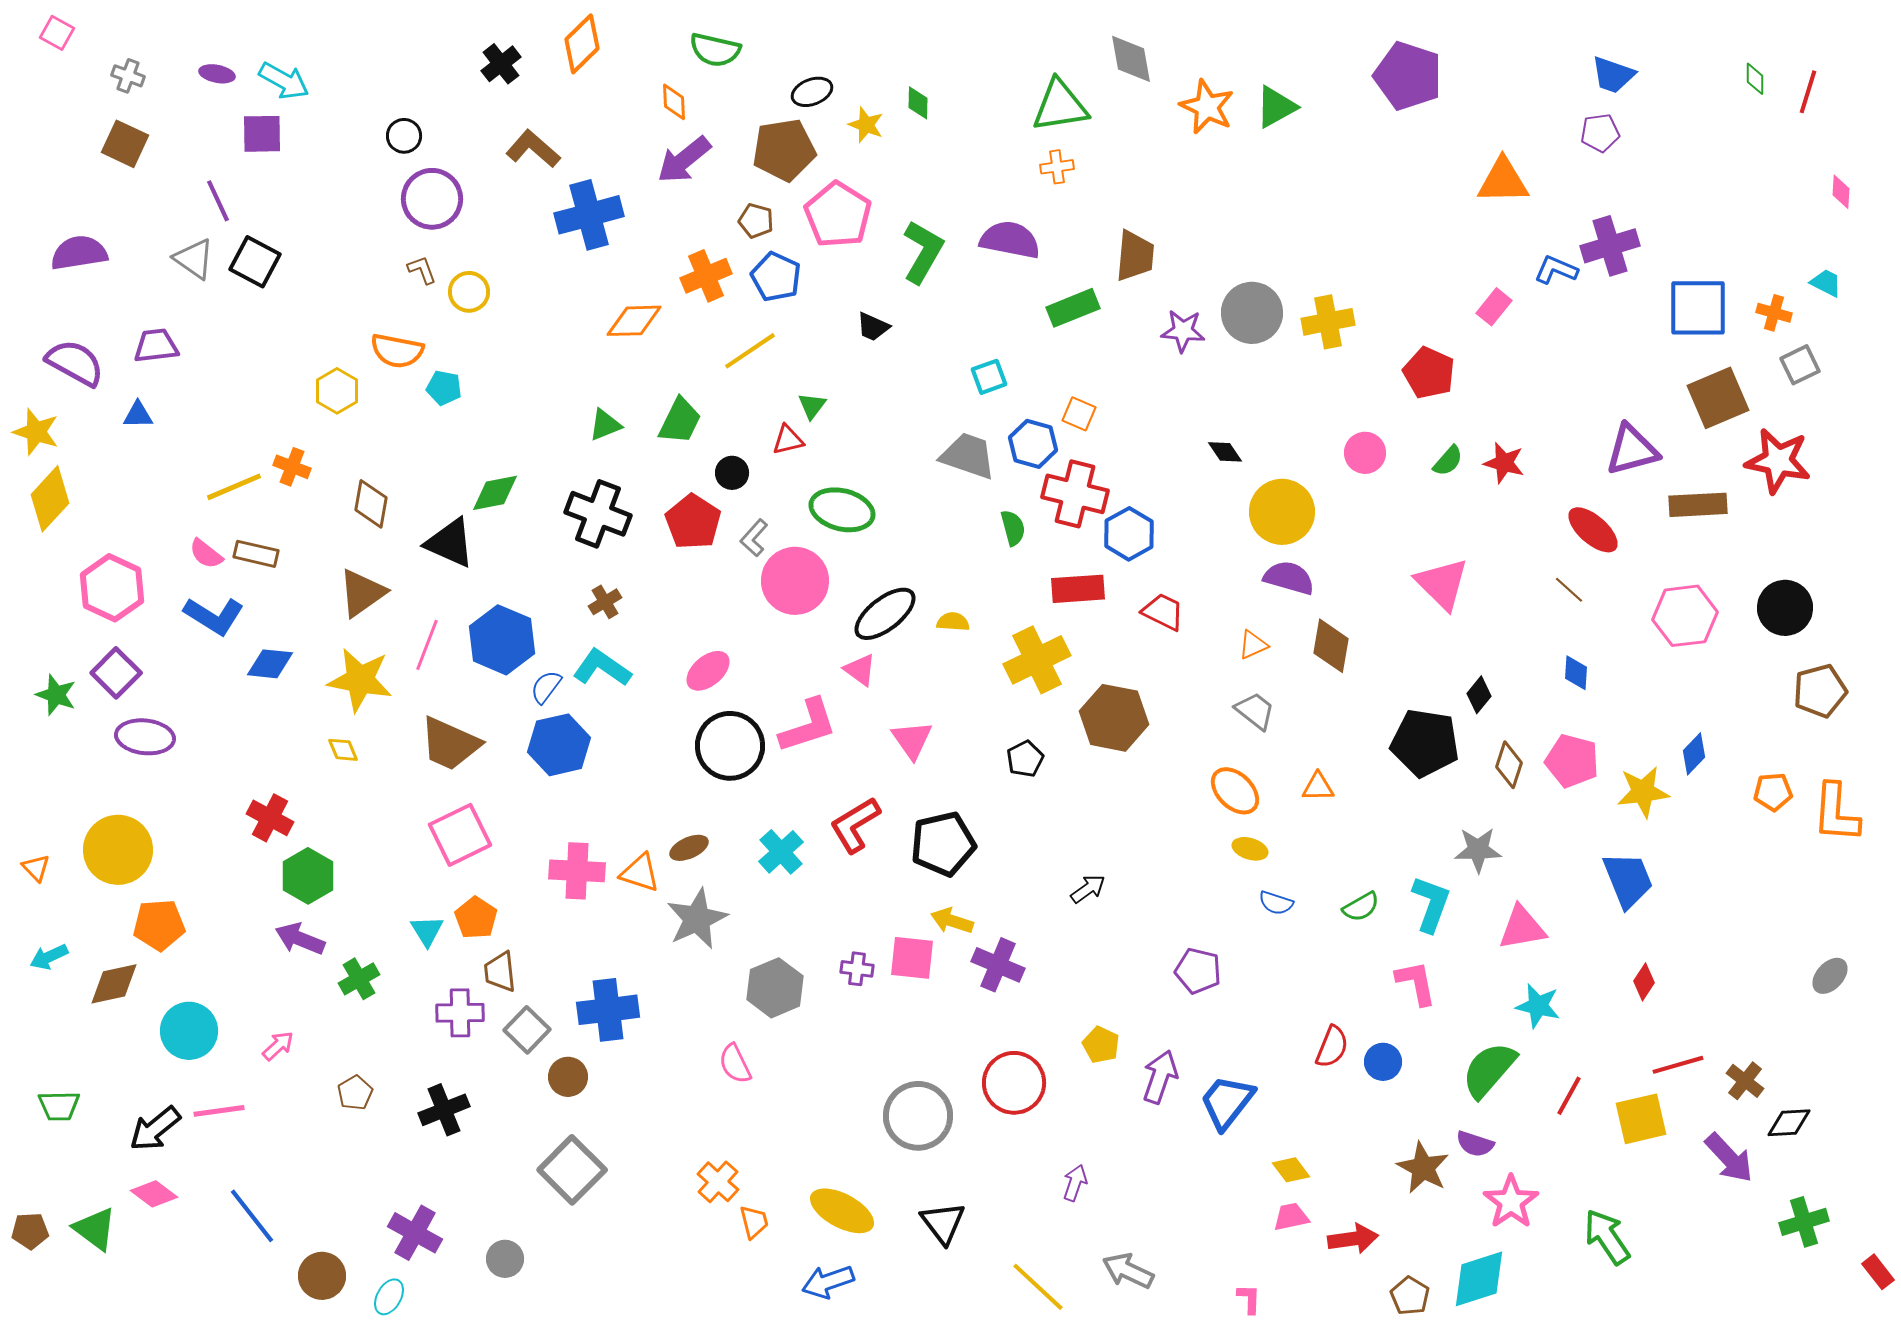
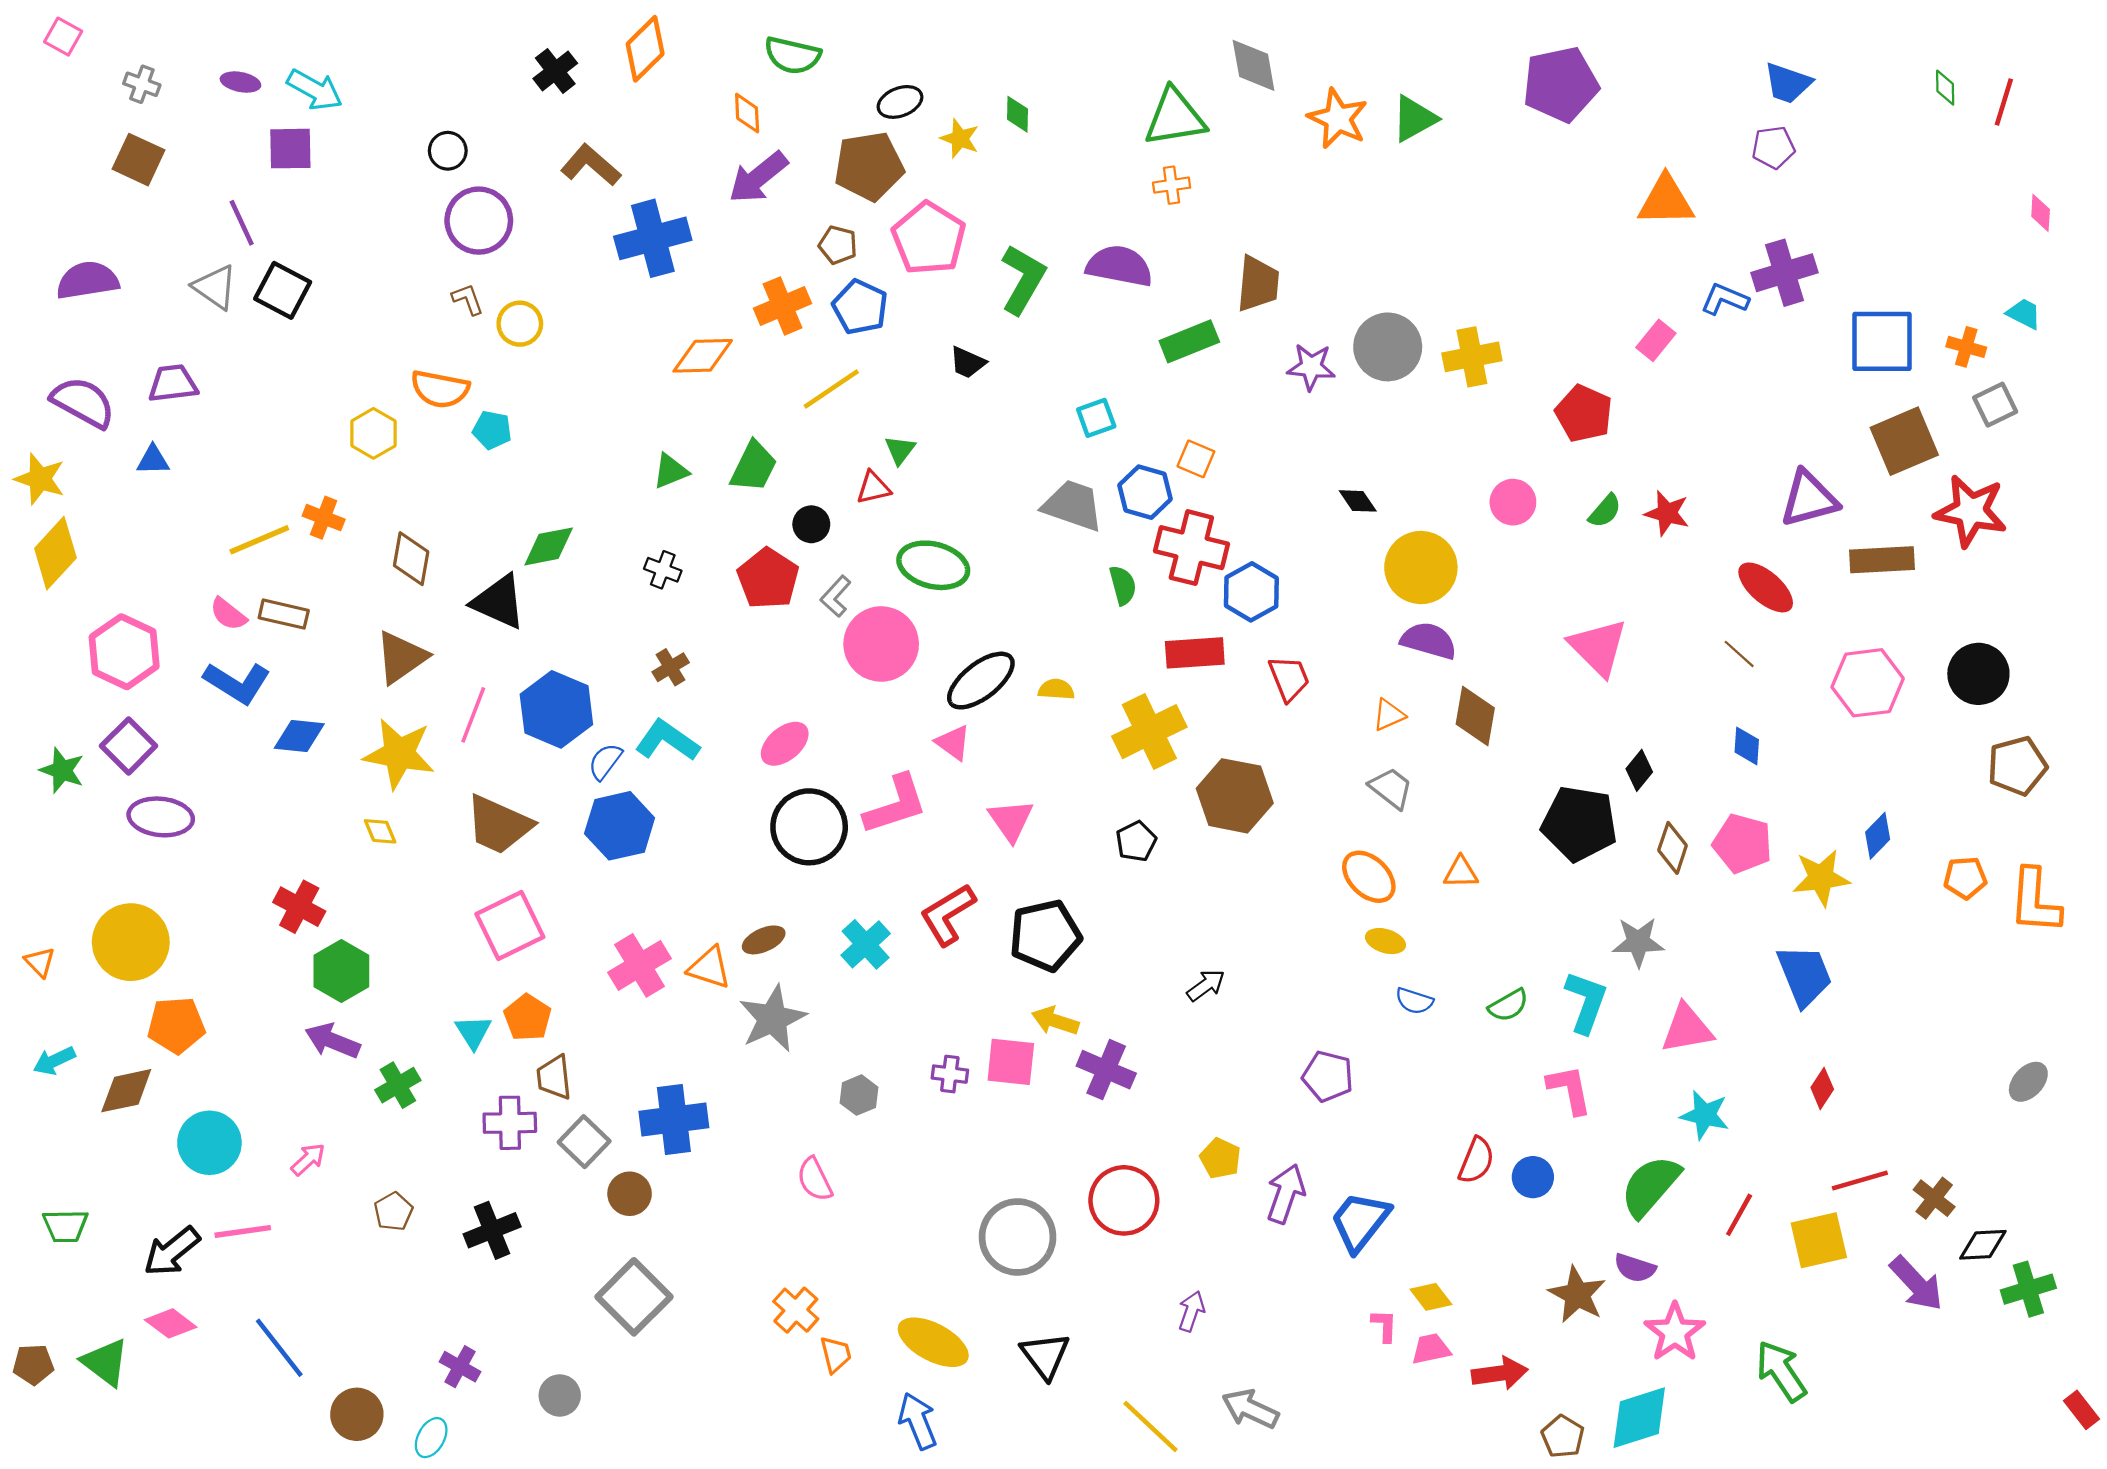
purple pentagon: (1408, 76) -> (1561, 84), turned -30
black cross: (598, 514) -> (663, 570), size x0.5
red trapezoid: (1163, 612) -> (1289, 678), turned 42
pink cross: (577, 871) -> (640, 965), turned -34
gray hexagon: (775, 988) -> (859, 1095), size x0.6
green cross: (1804, 1222) -> (2028, 1289), moved
purple cross: (415, 1233) -> (460, 1367), size x0.7
blue arrow: (828, 1282) -> (918, 1421), turned 87
pink L-shape: (1249, 1299) -> (1384, 1326), moved

